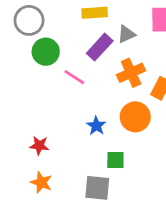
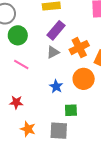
gray triangle: (126, 34) -> (53, 52), moved
pink line: (74, 77) -> (21, 65), moved
orange star: (41, 182) -> (28, 129), moved

